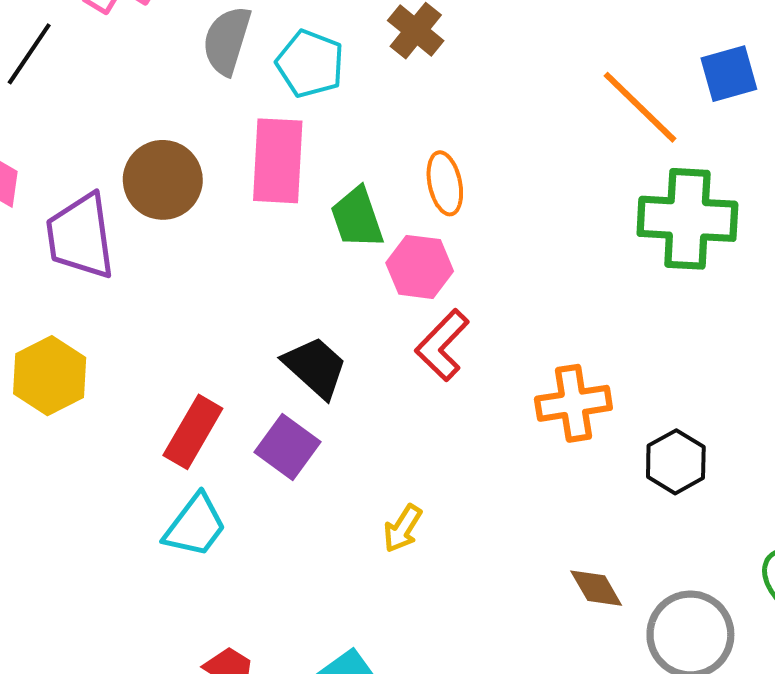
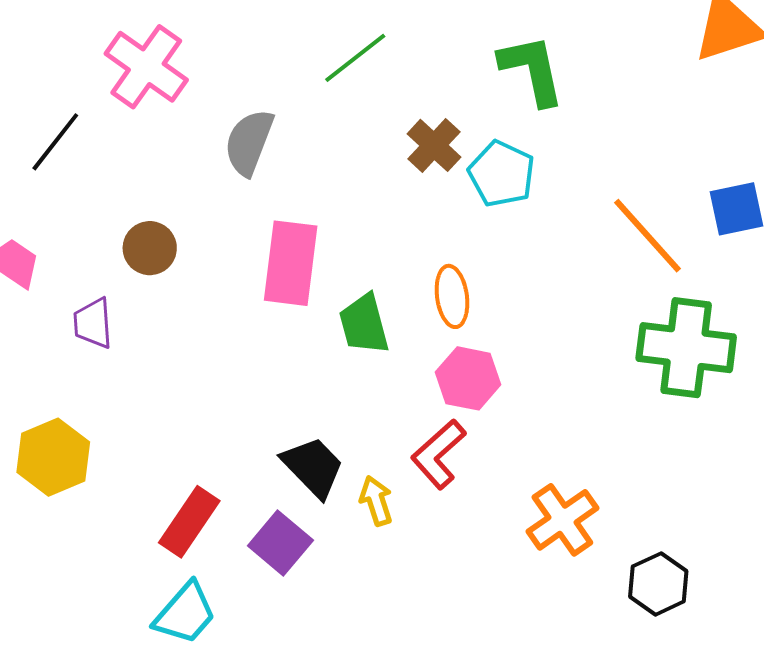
cyan pentagon: (310, 64) -> (502, 174), moved
brown circle: (163, 180) -> (150, 248), moved, size x0.7
purple trapezoid: (80, 236) -> (93, 323), size x0.6
pink hexagon: (420, 267) -> (468, 378), moved
orange cross: (573, 403) -> (562, 520), turned -30
yellow arrow: (403, 528) -> (376, 501), moved, turned 126

